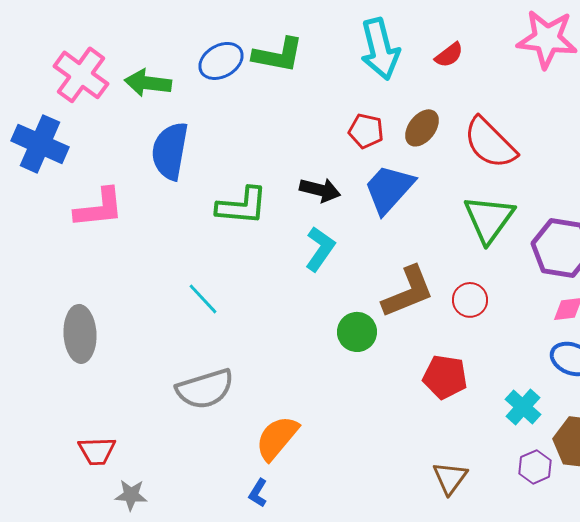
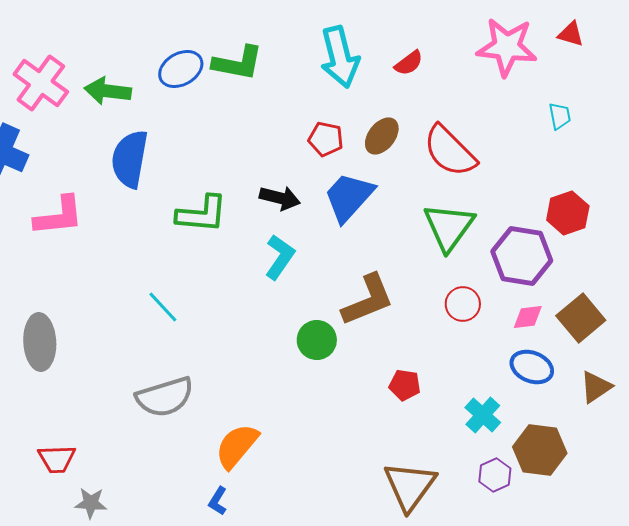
red circle: (470, 300) -> (463, 304), moved
red pentagon: (445, 377) -> (405, 385), size x0.7
brown triangle: (450, 478) -> (410, 486), size x1.5

